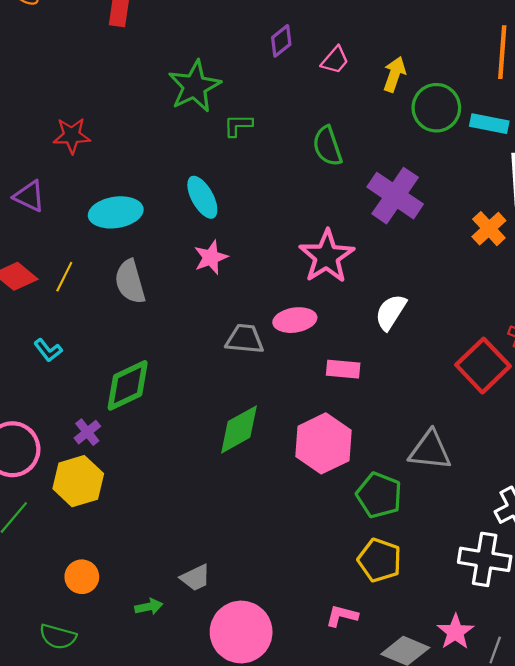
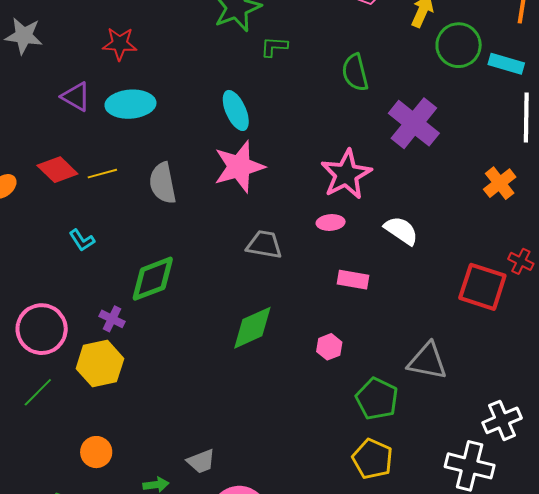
cyan ellipse: (116, 212) -> (130, 104), moved
orange cross: (489, 229) -> (500, 183), moved
pink star: (211, 257) -> (239, 167), size x1.6
yellow line: (64, 277) -> (102, 174), turned 44
white semicircle: (391, 312) -> (401, 231), turned 87
pink ellipse: (295, 320) -> (331, 223), moved, size x0.7
red square: (483, 366) -> (482, 287), turned -33
purple cross: (87, 432) -> (112, 319), turned -30
pink hexagon: (323, 443) -> (329, 347), size x0.5

